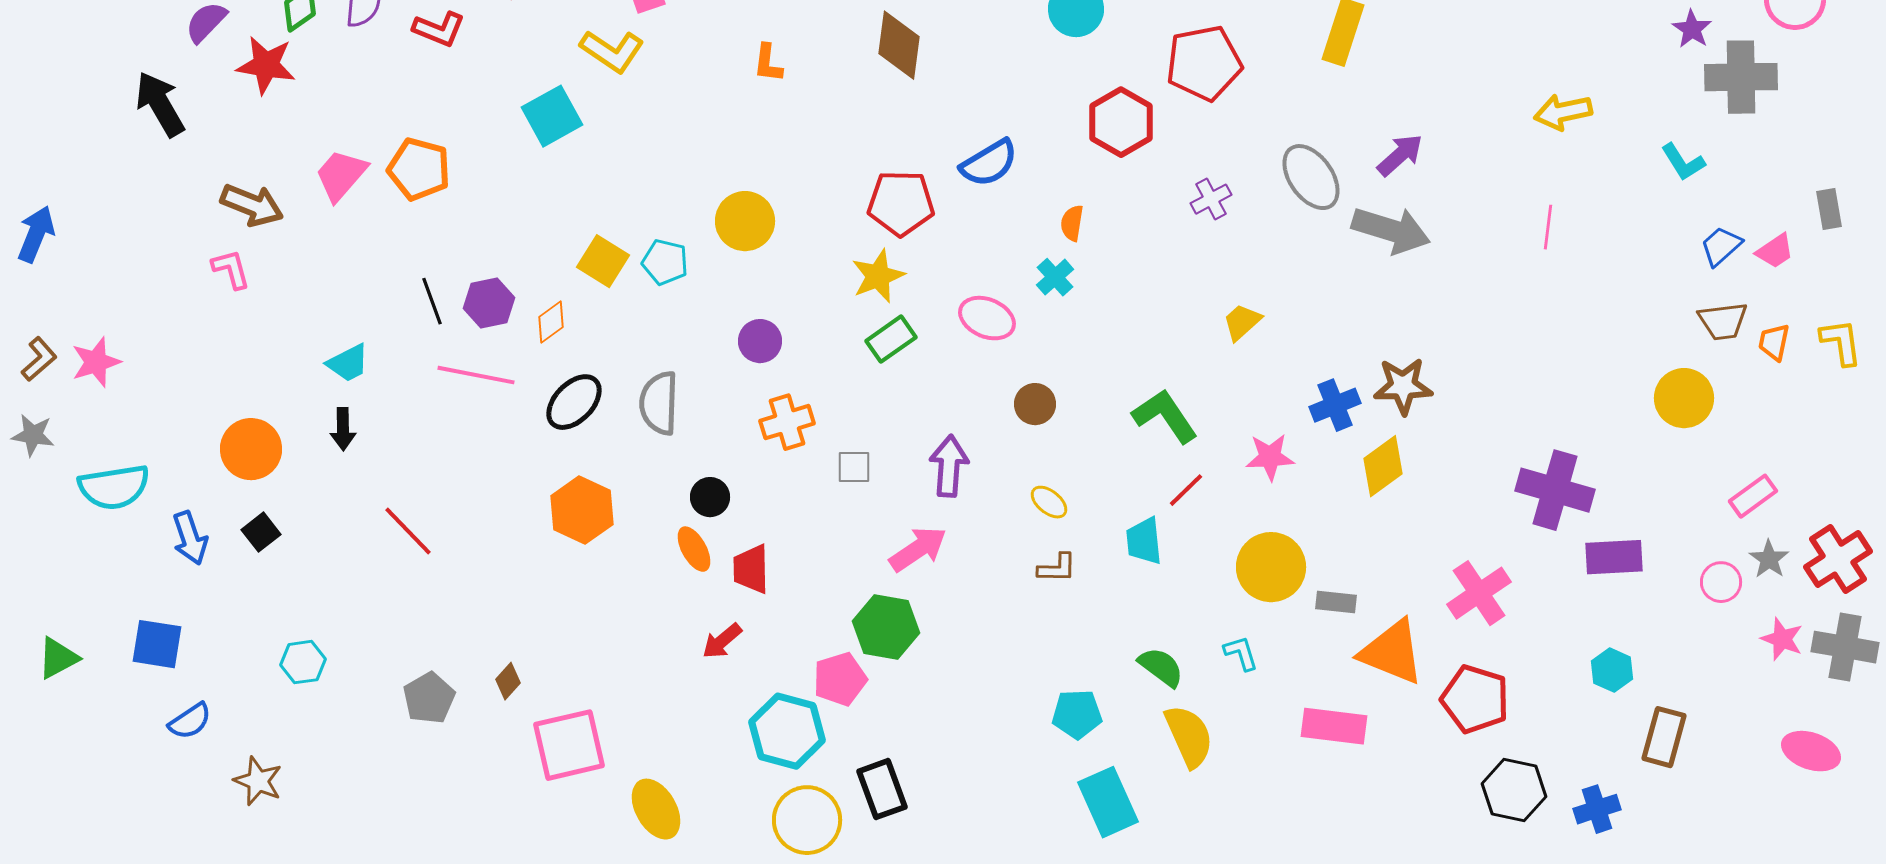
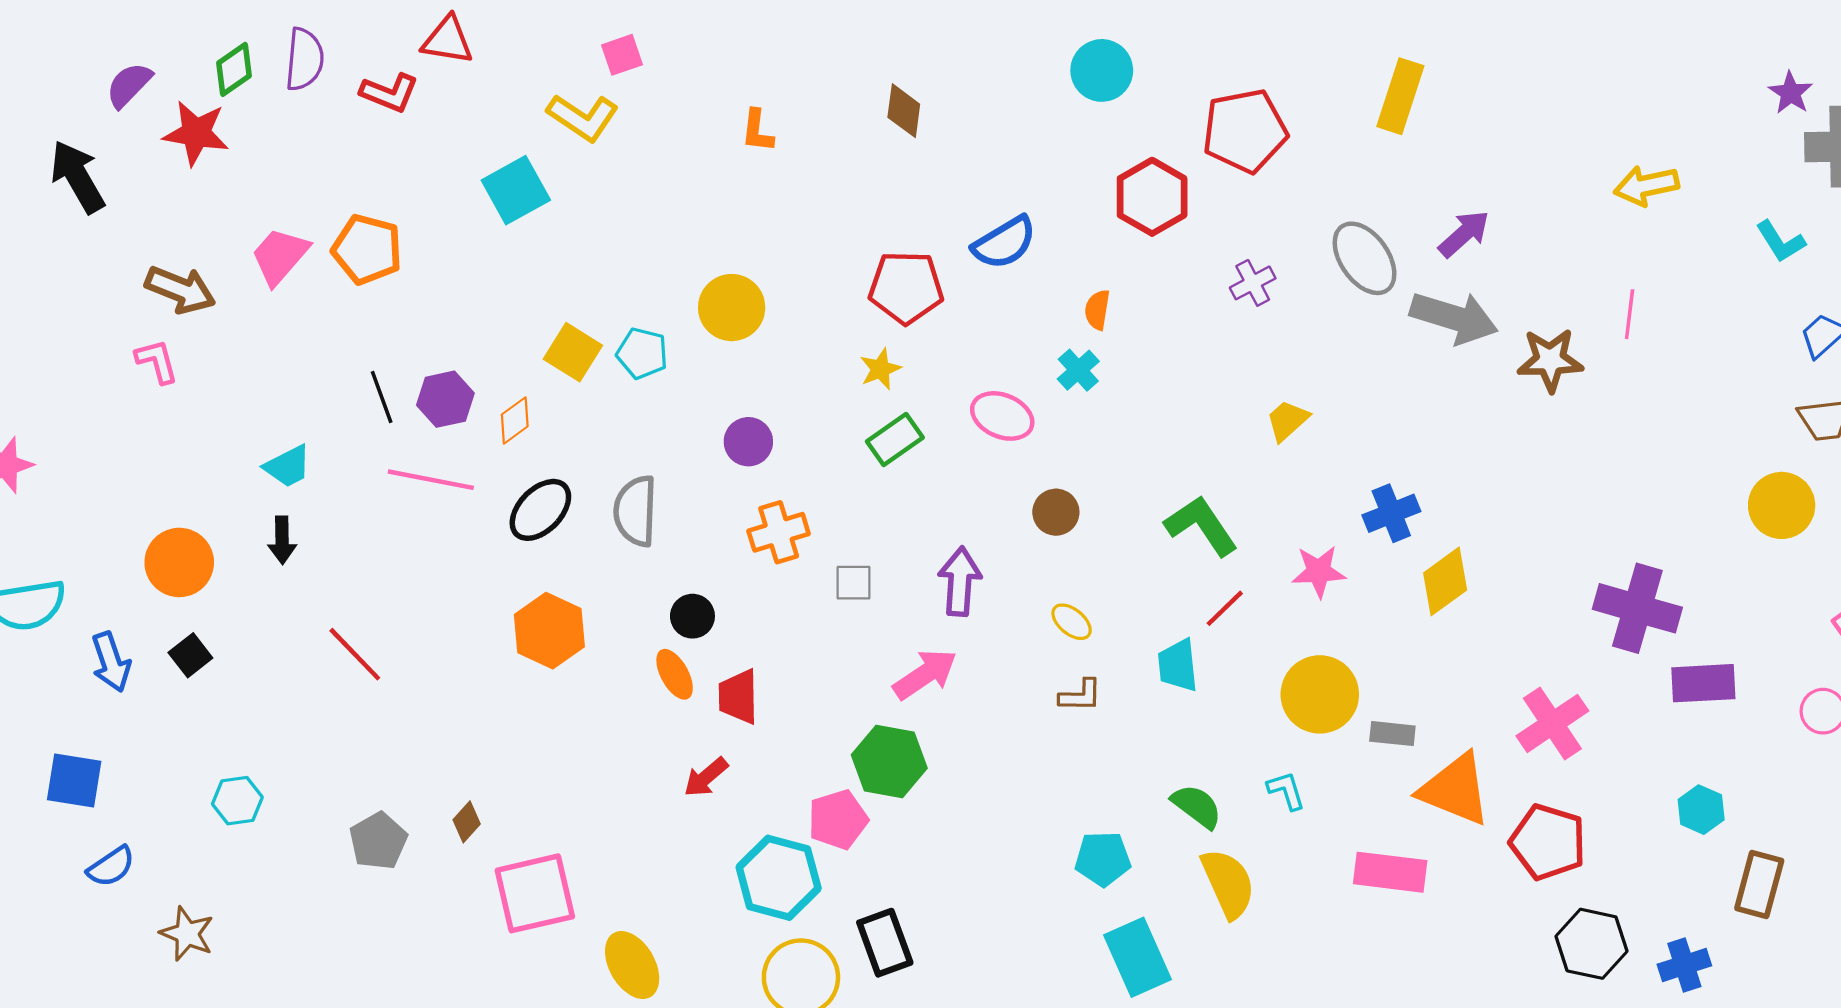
brown diamond: (899, 45) -> (904, 111), size x0.7
yellow star: (878, 276) -> (880, 369), size x0.7
brown star: (1403, 386) -> (1550, 360), moved

